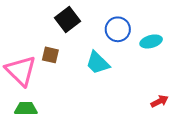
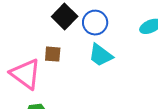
blue circle: (118, 29) -> (95, 23), moved

